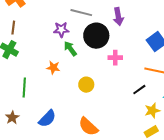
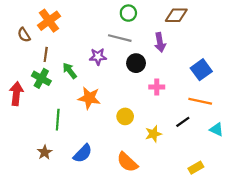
black circle: (96, 36) -> (136, 63), size x0.7
green arrow: (70, 49) -> (70, 71), moved
orange star: (53, 68) -> (89, 98), size x1.5
yellow star: (152, 111) -> (153, 134), moved

